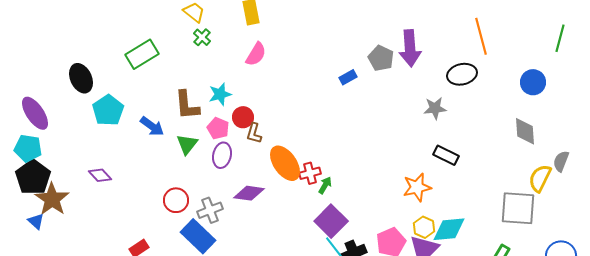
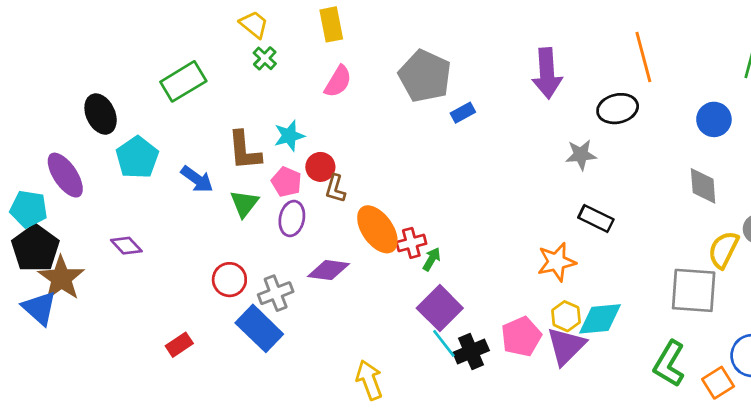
gray pentagon: (381, 58) -> (425, 76), moved, size x1.5
purple ellipse: (35, 113) -> (65, 175), moved
blue triangle: (36, 221) -> (39, 308), size x1.6

